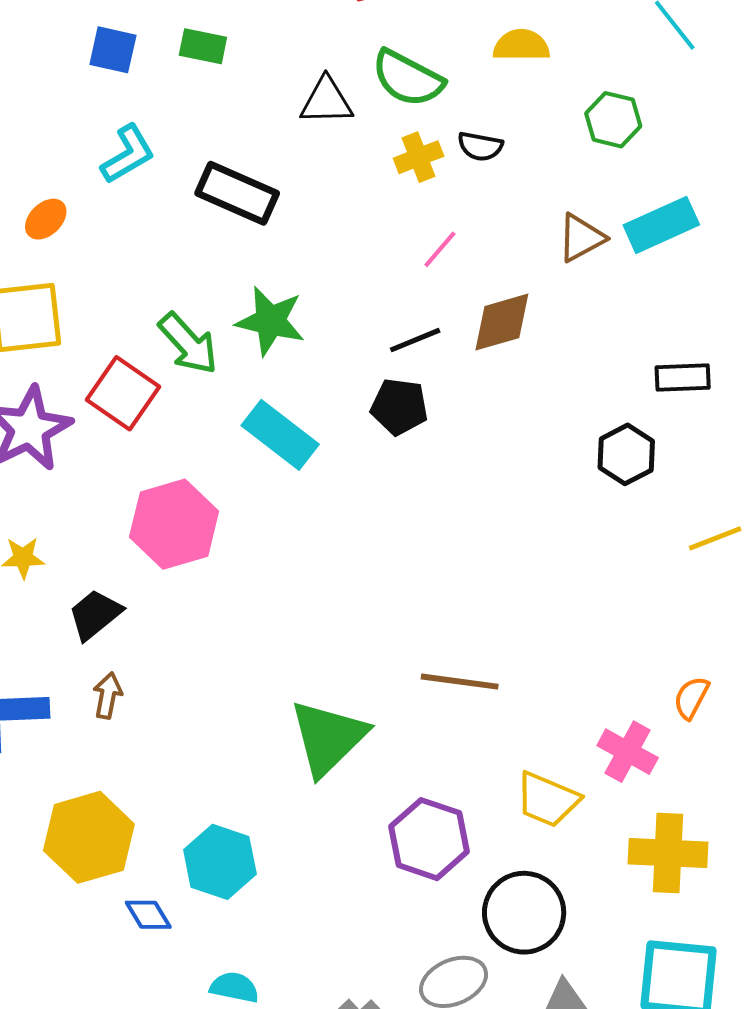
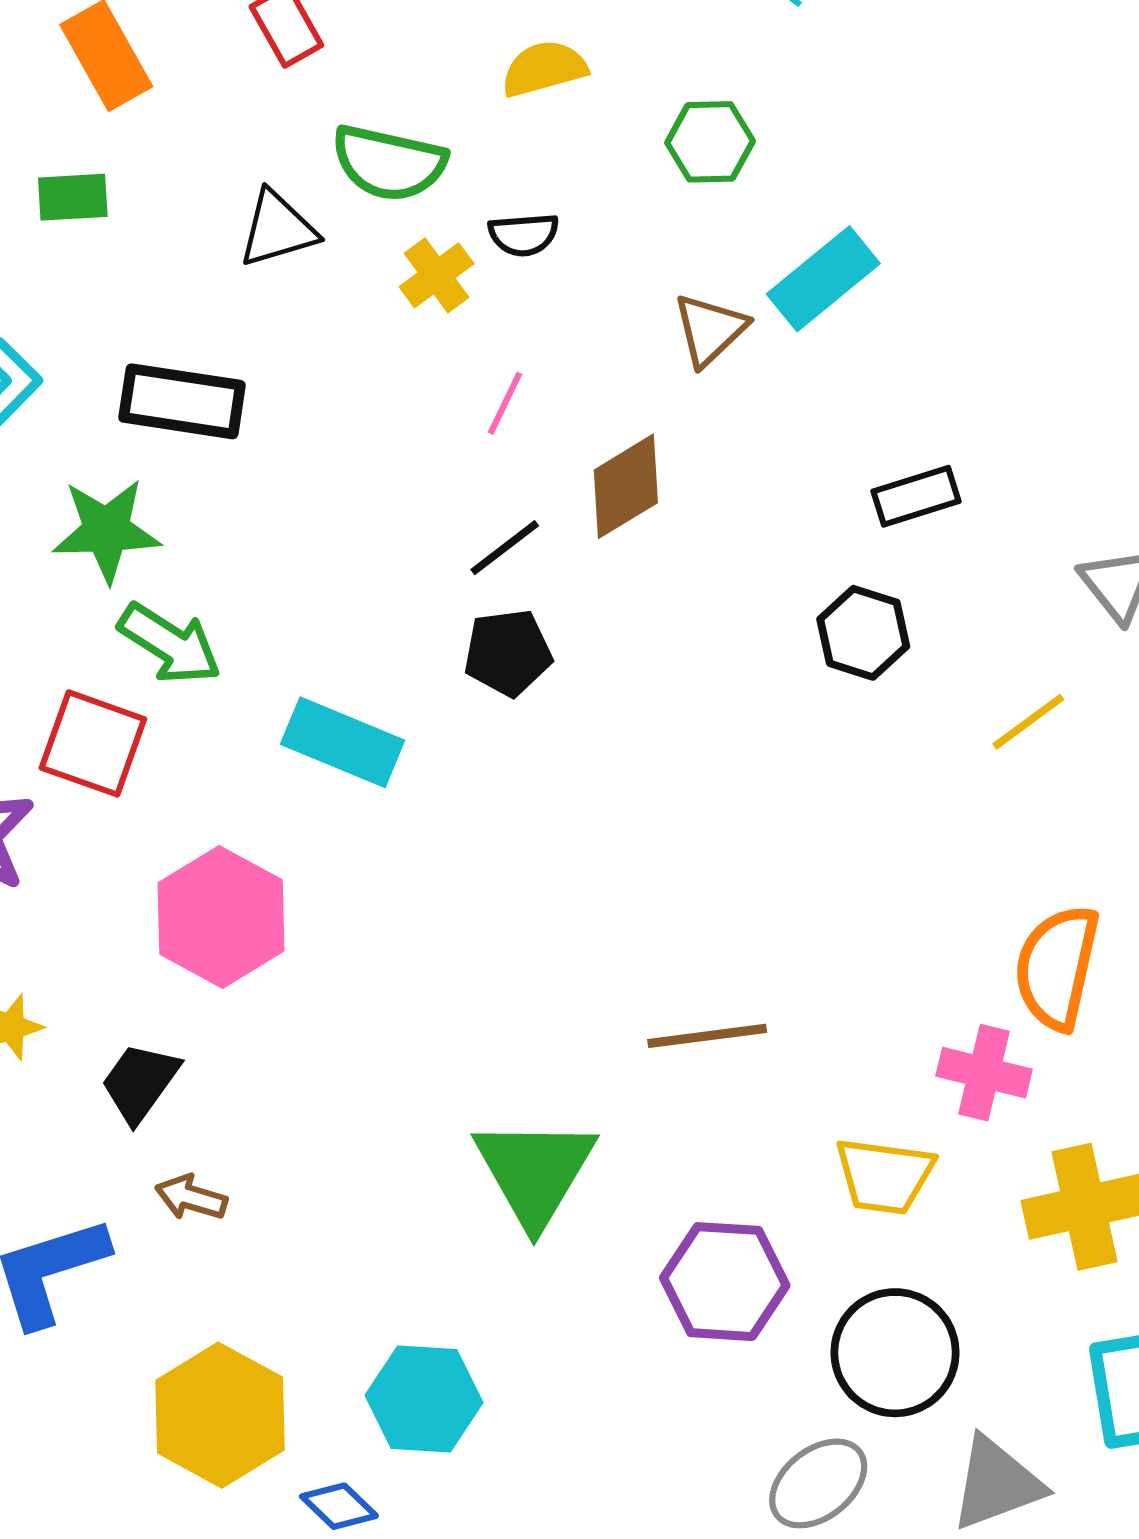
green star: (270, 321) -> (106, 530), moved
brown arrow: (108, 696) -> (191, 1198), turned -69
orange semicircle: (691, 698) -> (1057, 967), size x1.8

